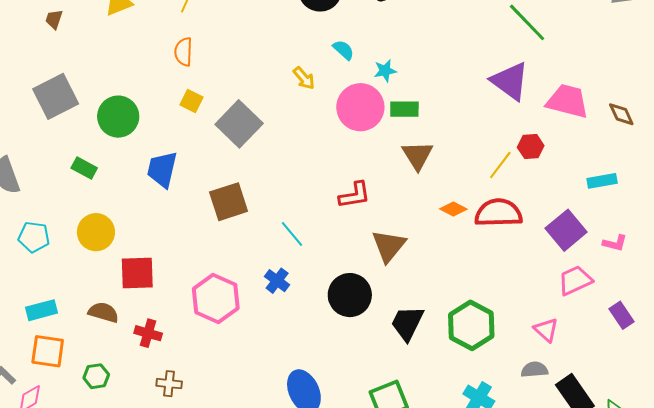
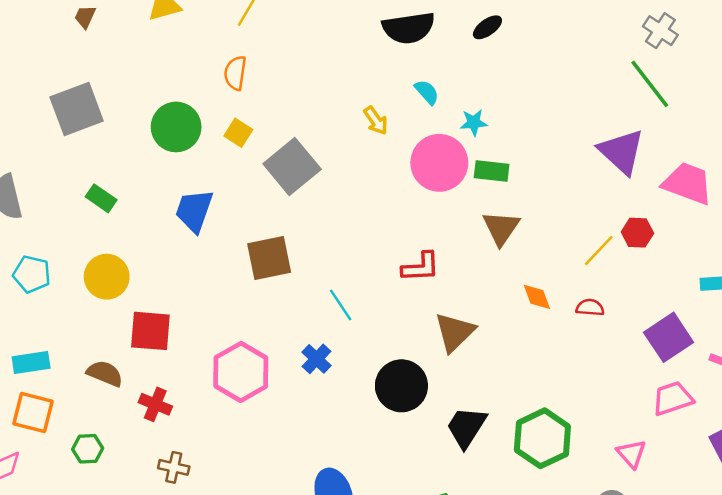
green circle: (118, 117) -> (176, 127), moved
orange diamond: (453, 209) -> (537, 297), turned 36
red semicircle: (498, 213) -> (590, 308), size x0.5

